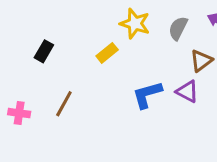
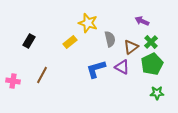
gray semicircle: (178, 28) -> (110, 39), moved, turned 140

